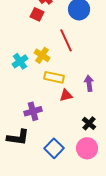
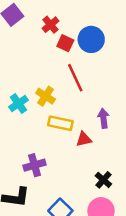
red square: (37, 14) -> (65, 43), moved
purple arrow: (89, 83) -> (103, 118), moved
red triangle: (66, 95) -> (84, 139), moved

